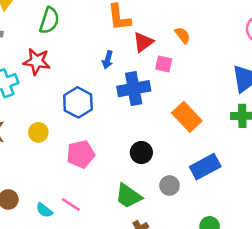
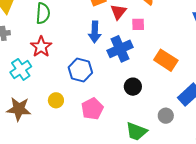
blue arrow: (108, 60) -> (95, 32), size x1.5
red star: (37, 61) -> (41, 47), turned -30
black circle: (141, 153) -> (133, 87), moved

